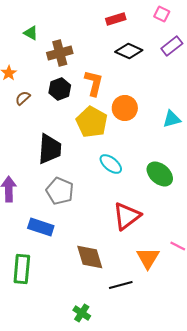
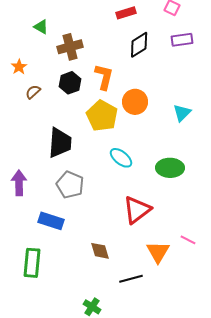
purple rectangle: (172, 46) -> (182, 40), turned 30
black diamond: (129, 51) -> (139, 45), turned -56
cyan triangle: (172, 119) -> (182, 113), turned -30
green ellipse: (160, 174) -> (170, 168), turned -40
brown diamond: (90, 257) -> (100, 251), size x0.7

